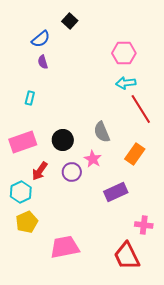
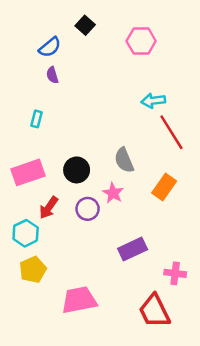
pink hexagon: (124, 53) -> (141, 41), moved
purple rectangle: (116, 192) -> (133, 249), moved

